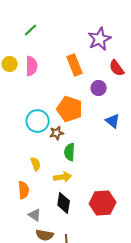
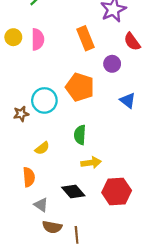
brown star: (57, 133) -> (21, 114), moved
yellow semicircle: (36, 164) -> (42, 148), turned 72
yellow arrow: (63, 177) -> (91, 163), moved
black diamond: (64, 203) -> (73, 191), turned -50

